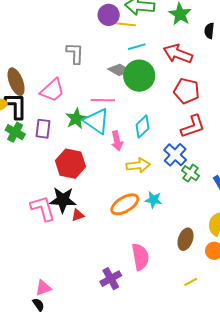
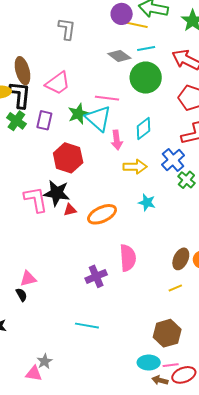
gray L-shape: (75, 53) -> (67, 29), moved
gray diamond: (119, 70) -> (119, 56), moved
orange ellipse: (125, 204) -> (102, 214), moved
brown ellipse: (186, 239) -> (181, 259), moved

